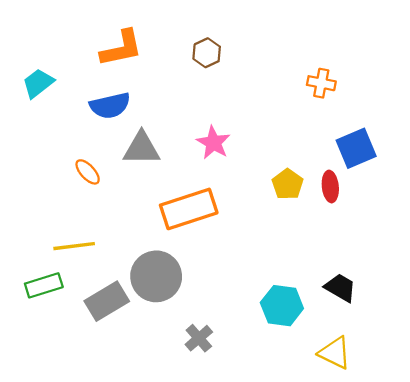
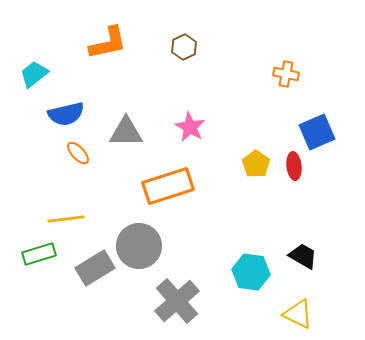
blue semicircle: (110, 106) -> (66, 114), moved
gray cross: (199, 338) -> (177, 301), size x1.8

